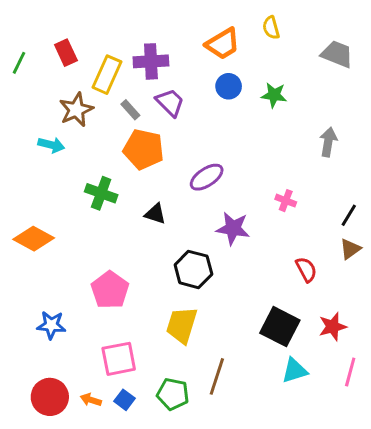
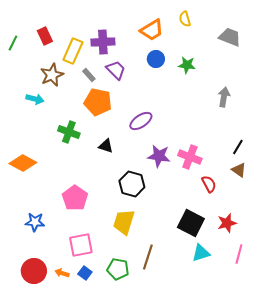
pink cross: (286, 201) -> (190, 157), moved, size x1.6
brown triangle: (350, 249) -> (239, 170), turned -49

